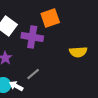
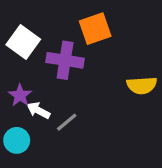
white arrow: (16, 86) -> (38, 110), moved

